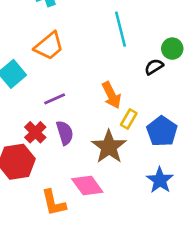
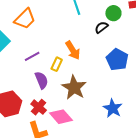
yellow rectangle: (129, 119) -> (57, 64), moved
blue pentagon: (162, 131) -> (117, 60), moved
red cross: (35, 132) -> (39, 107), moved

